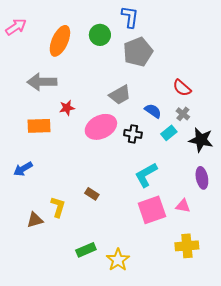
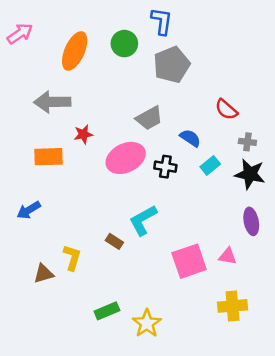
gray cross: (183, 114) -> (247, 142), moved, turned -32
cyan L-shape: (146, 175) -> (143, 220), moved

